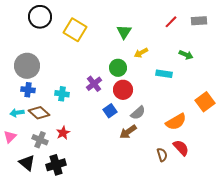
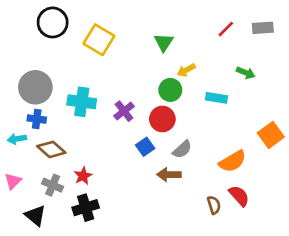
green circle: (118, 68) -> (170, 90), moved
cyan cross: (62, 94) -> (82, 102), moved, size x1.5
cyan arrow: (17, 113) -> (17, 139), moved
brown arrow: (128, 132) -> (169, 175), turned 36
black cross: (56, 165) -> (86, 208), moved

